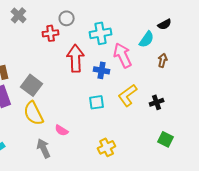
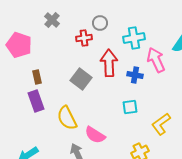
gray square: (32, 85) -> (81, 79), moved
yellow L-shape: (128, 95) -> (161, 124), moved
pink semicircle: (62, 130) -> (95, 135), size x1.5

